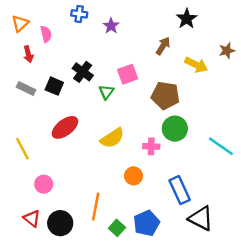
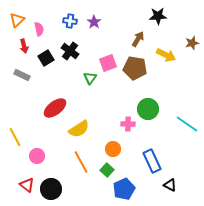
blue cross: (79, 14) -> (70, 21), moved
black star: (187, 19) -> (158, 16), turned 30
black cross: (83, 72) -> (70, 51), moved
black square: (54, 86) -> (46, 58), moved, turned 35
brown pentagon: (165, 96) -> (135, 68), moved
yellow semicircle: (112, 138) -> (79, 129), moved
yellow line: (22, 149) -> (15, 137), moved
orange line: (96, 207) -> (81, 162), moved, turned -40
black triangle: (201, 218) -> (170, 185), size x0.6
green square: (117, 228) -> (107, 170), moved

